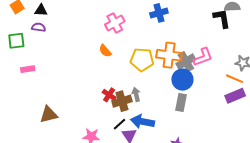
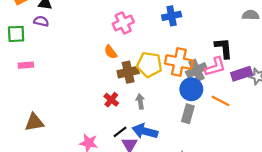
black L-shape: (222, 18) -> (224, 48), moved
orange line: (235, 79) -> (220, 101), moved
purple rectangle: (235, 96) -> (242, 74), moved
brown cross: (122, 101) -> (128, 72), moved
brown triangle: (49, 114) -> (34, 122), moved

